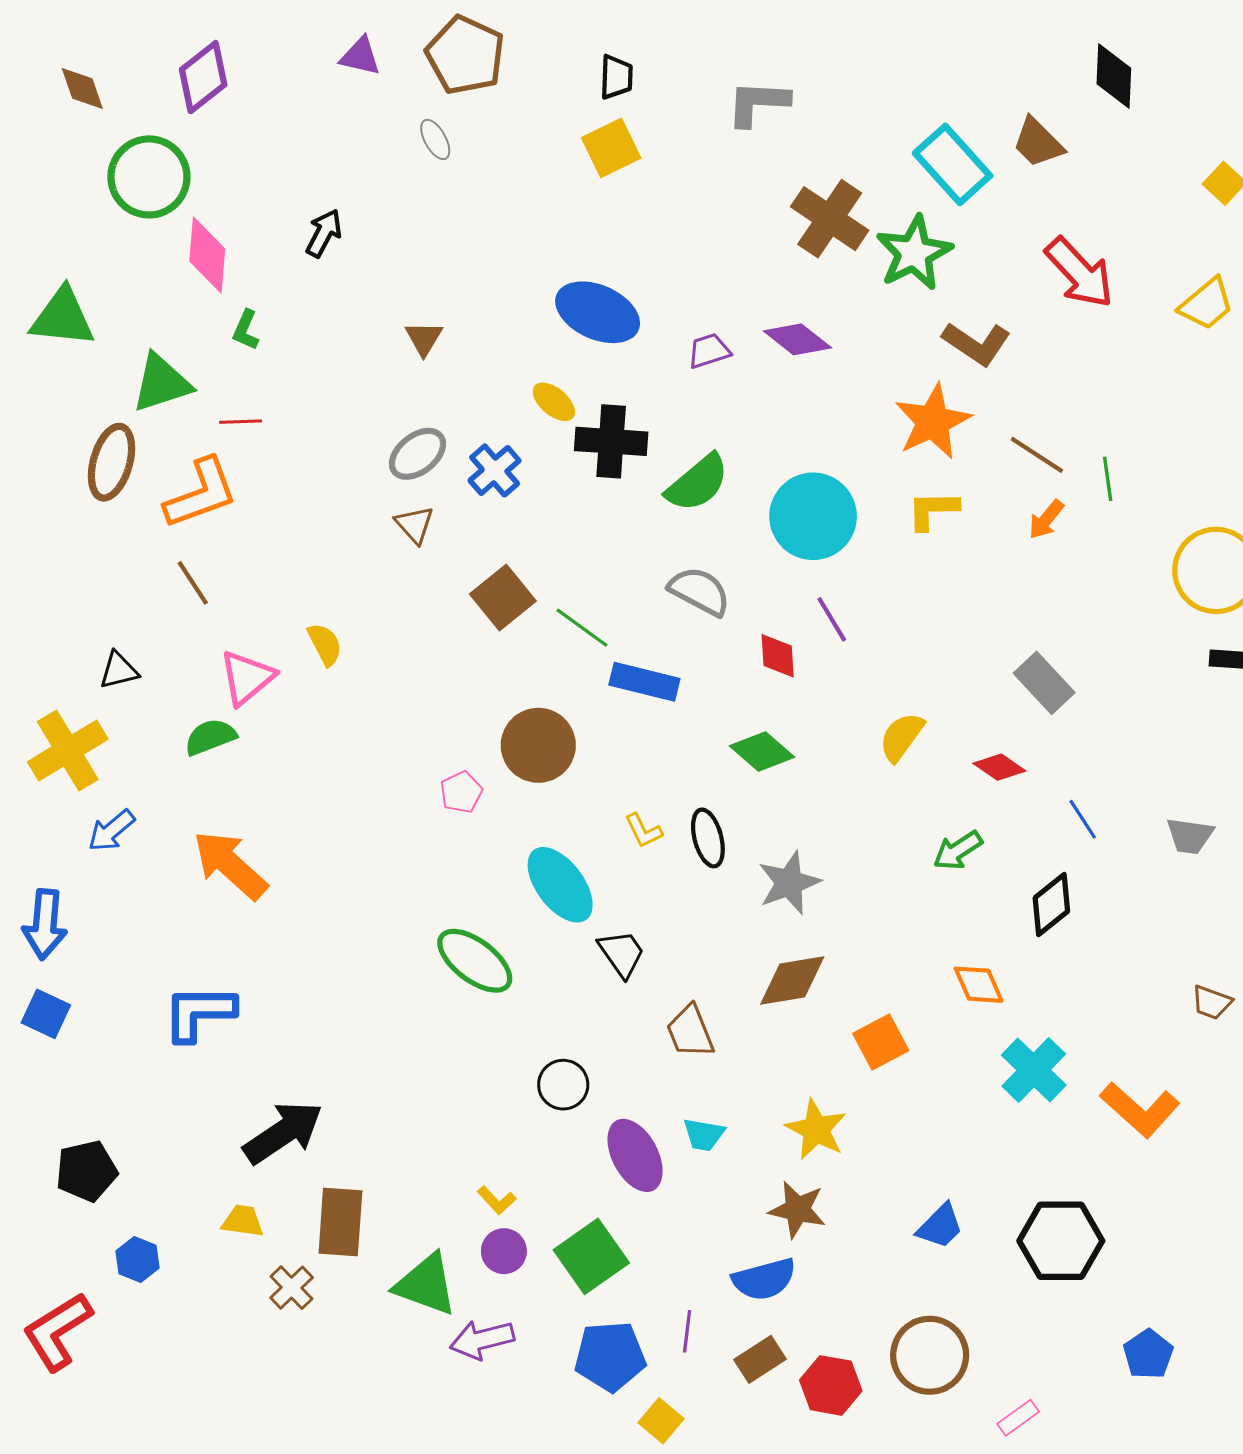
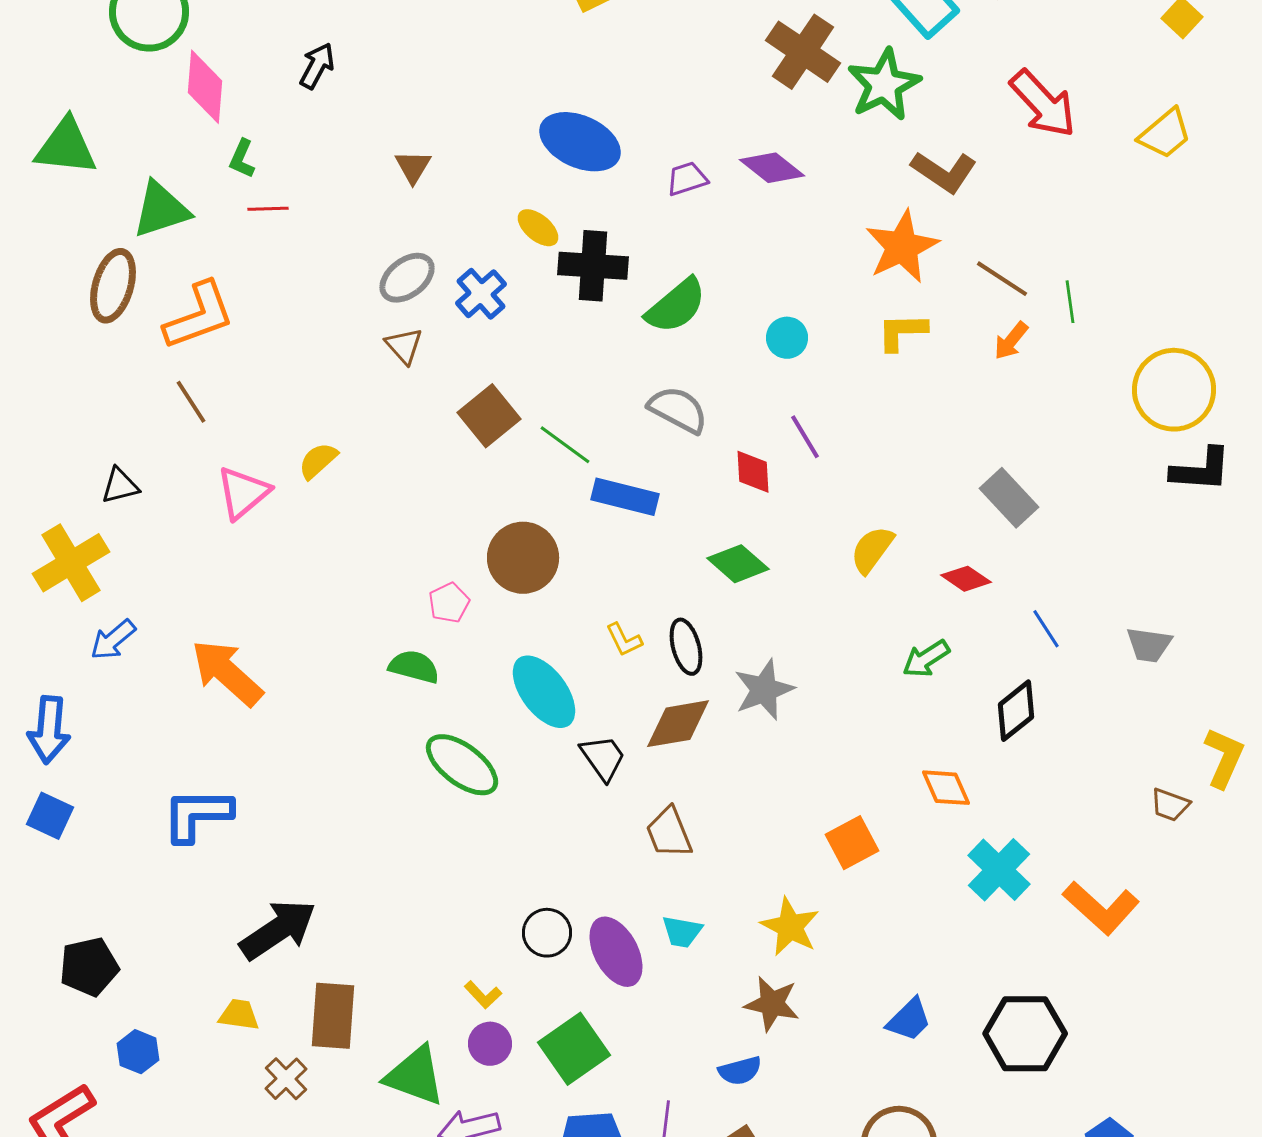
red line: (241, 422) -> (268, 209), moved
cyan circle: (813, 516) -> (787, 338), size x0.5
yellow semicircle: (325, 644) -> (318, 461), turned -105
green semicircle: (210, 737) -> (414, 667), moved, turned 36
brown diamond: (792, 981) -> (678, 724), moved
black circle: (563, 1085) -> (547, 933), moved
blue semicircle: (764, 1279) -> (740, 1071), size x0.7

